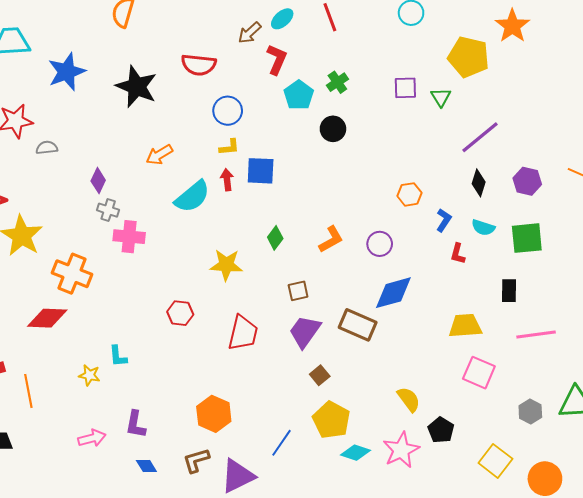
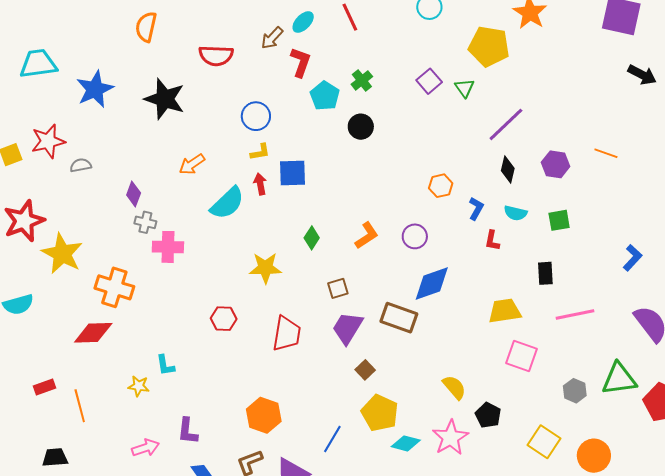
red semicircle: (199, 65) -> (216, 56), moved
purple square: (405, 88) -> (429, 81), turned -35
green square: (527, 238) -> (559, 220), size x0.7

